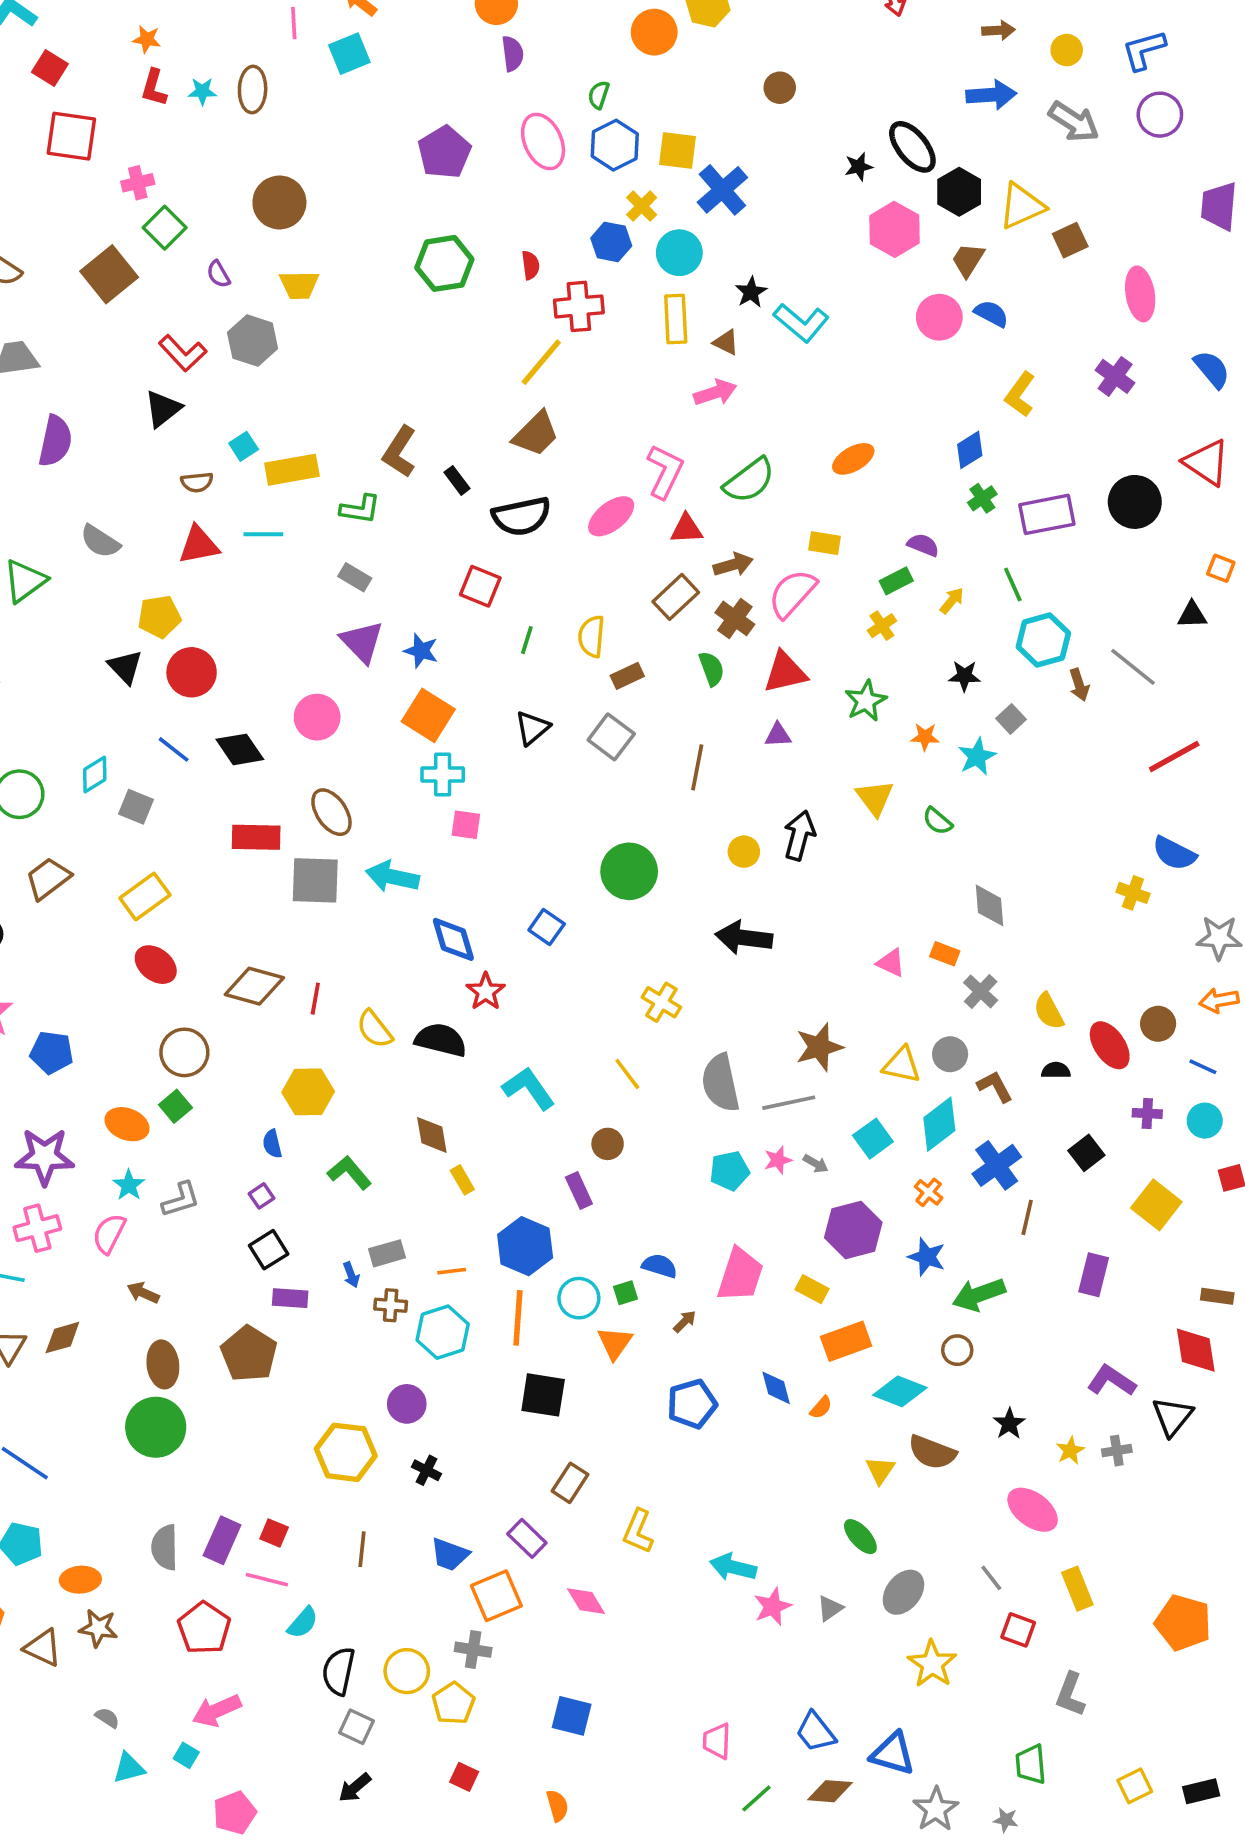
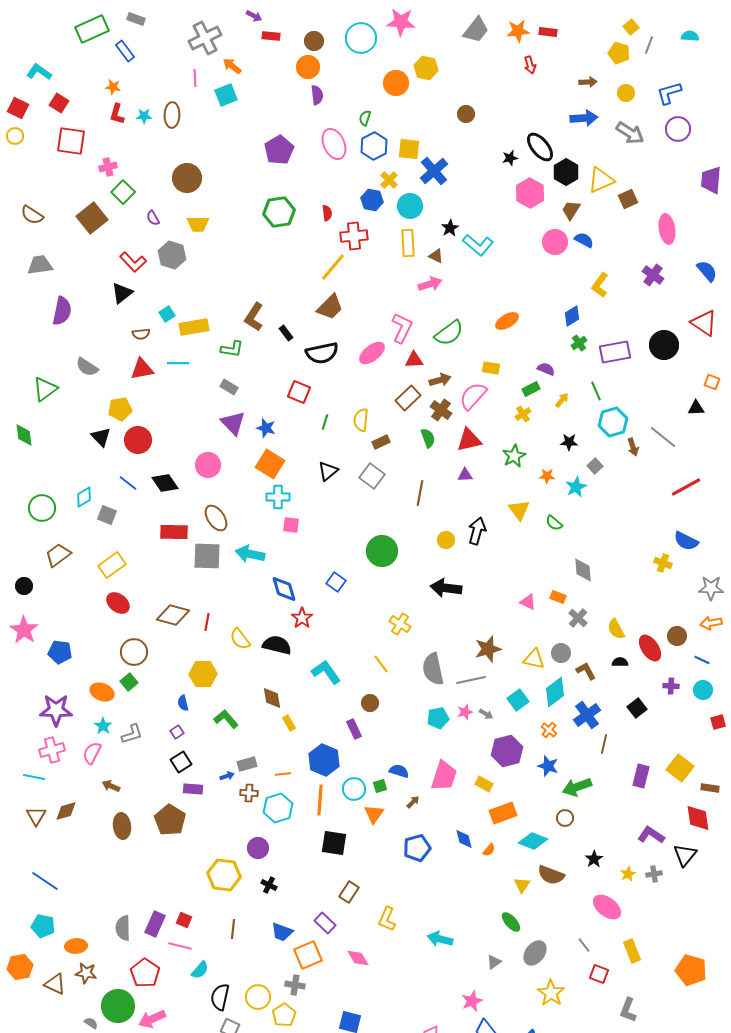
yellow square: (1156, 1205) -> (680, 768), moved
blue arrow: (351, 1275) -> (227, 776), turned -88
green circle: (156, 1427) -> (118, 1006), moved
pink star: (773, 1607) -> (472, 1001), moved

